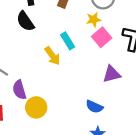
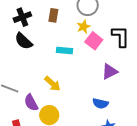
cyan rectangle: (68, 41) -> (65, 50), turned -42
yellow arrow: (52, 56) -> (52, 84), moved

